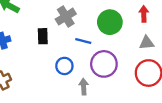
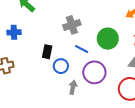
black rectangle: (43, 36) -> (47, 52), moved

